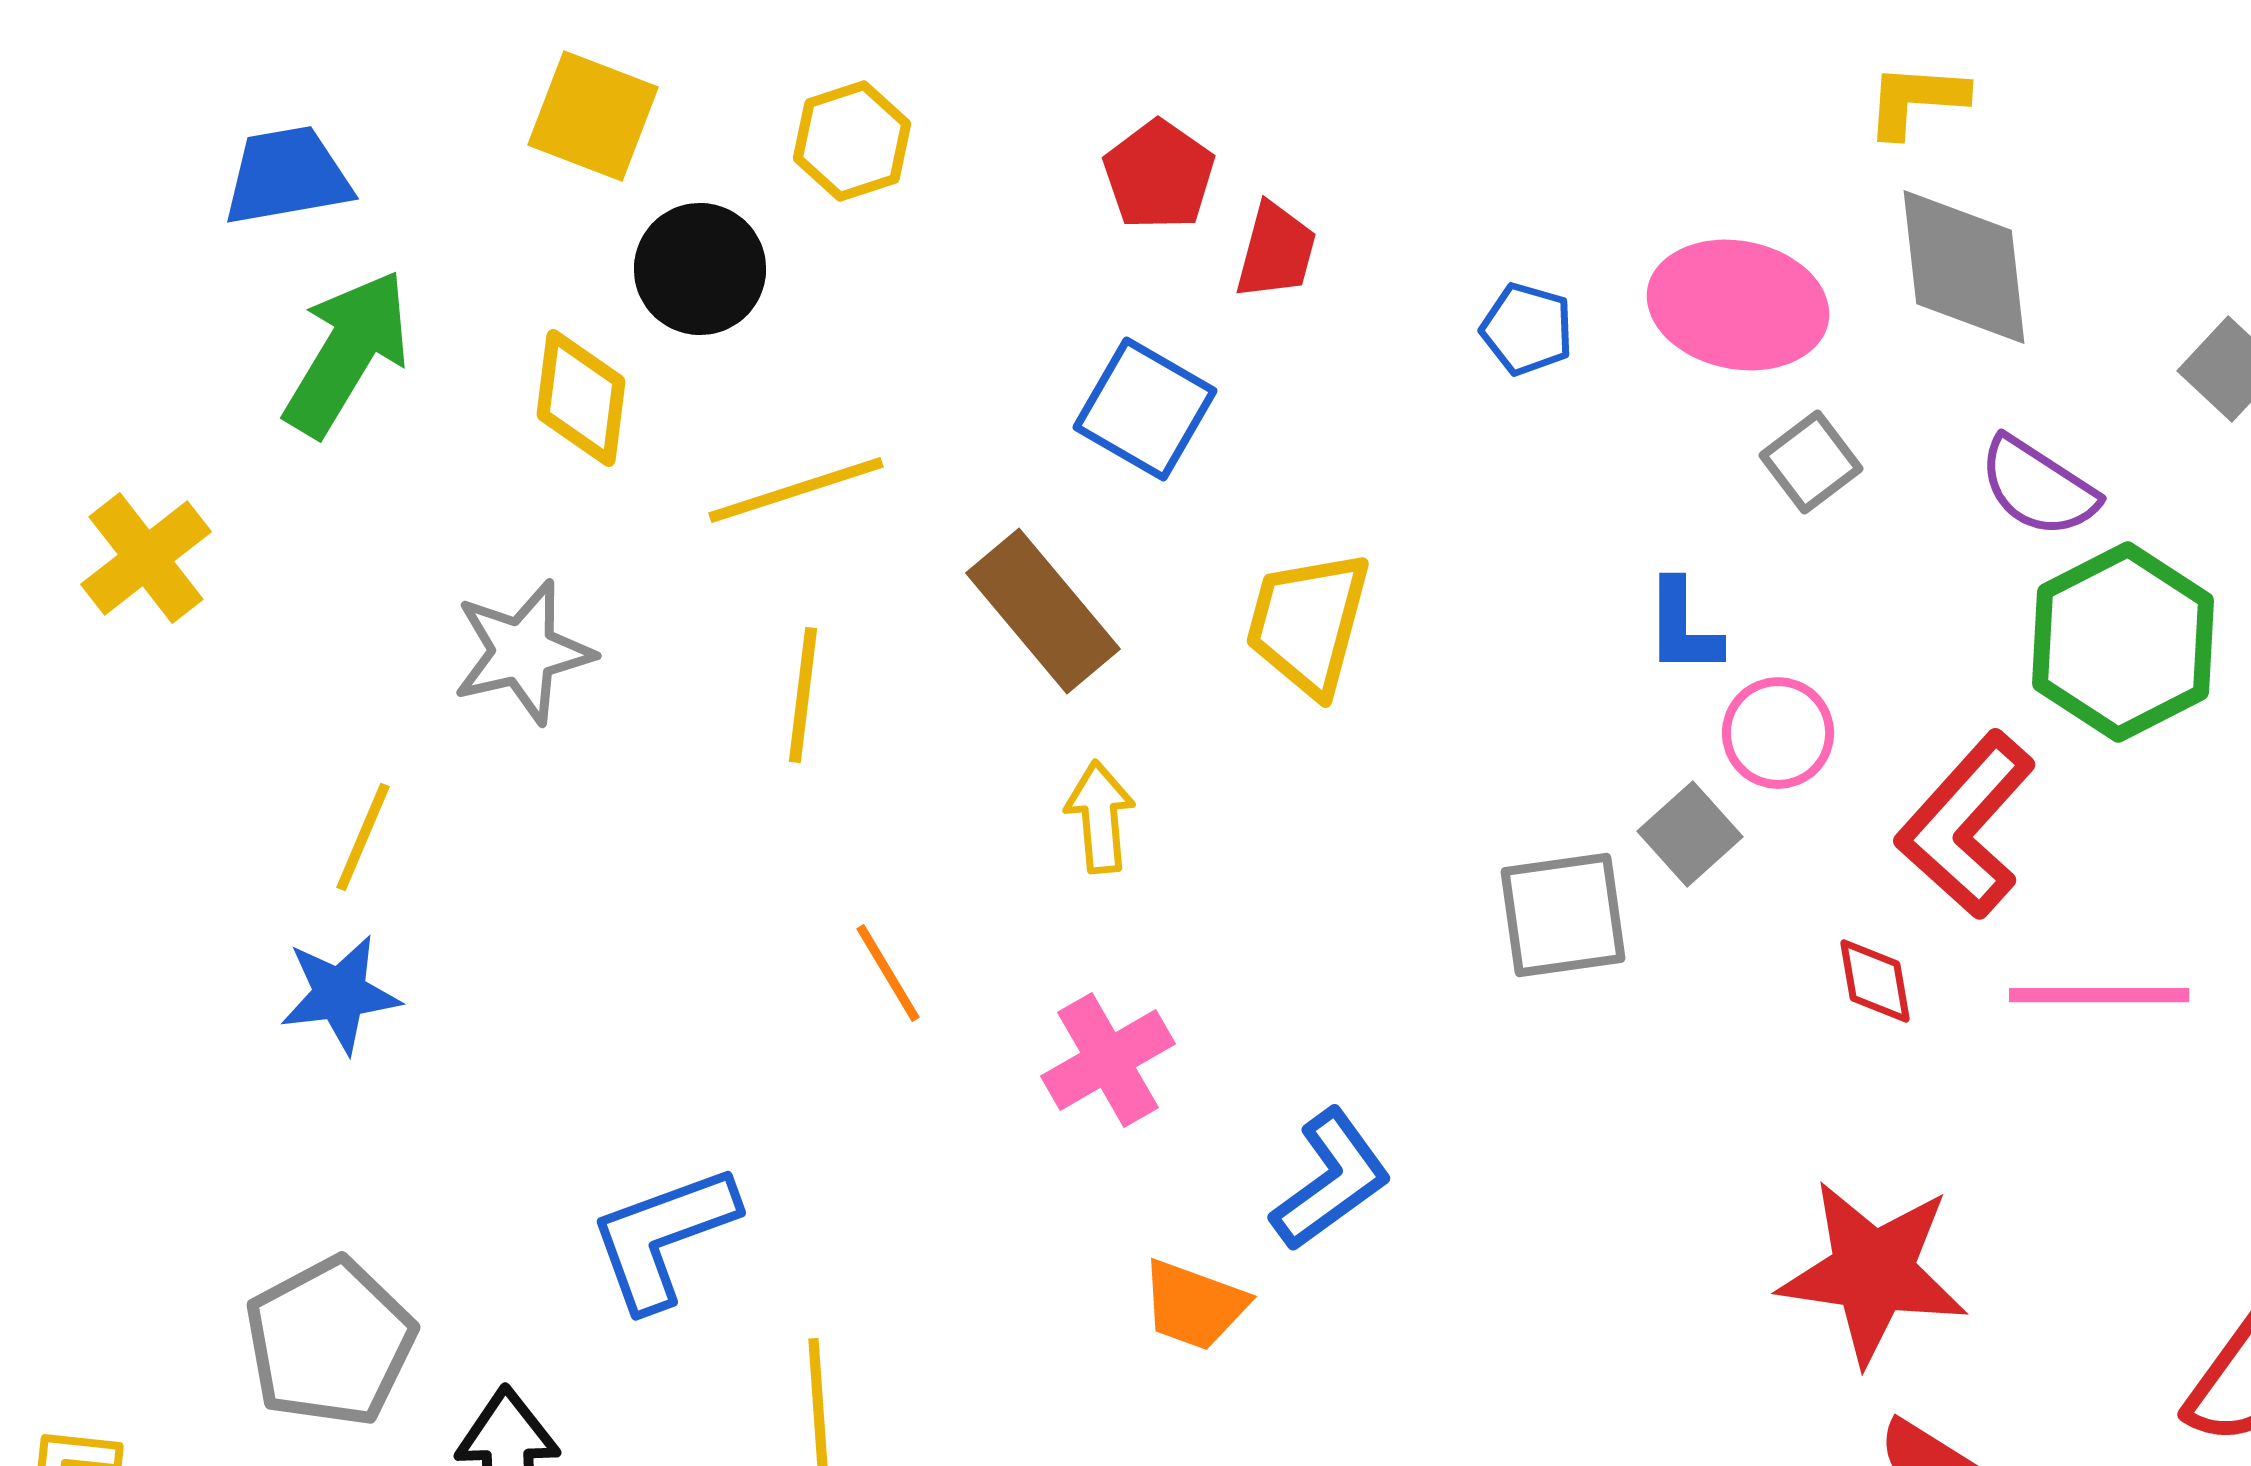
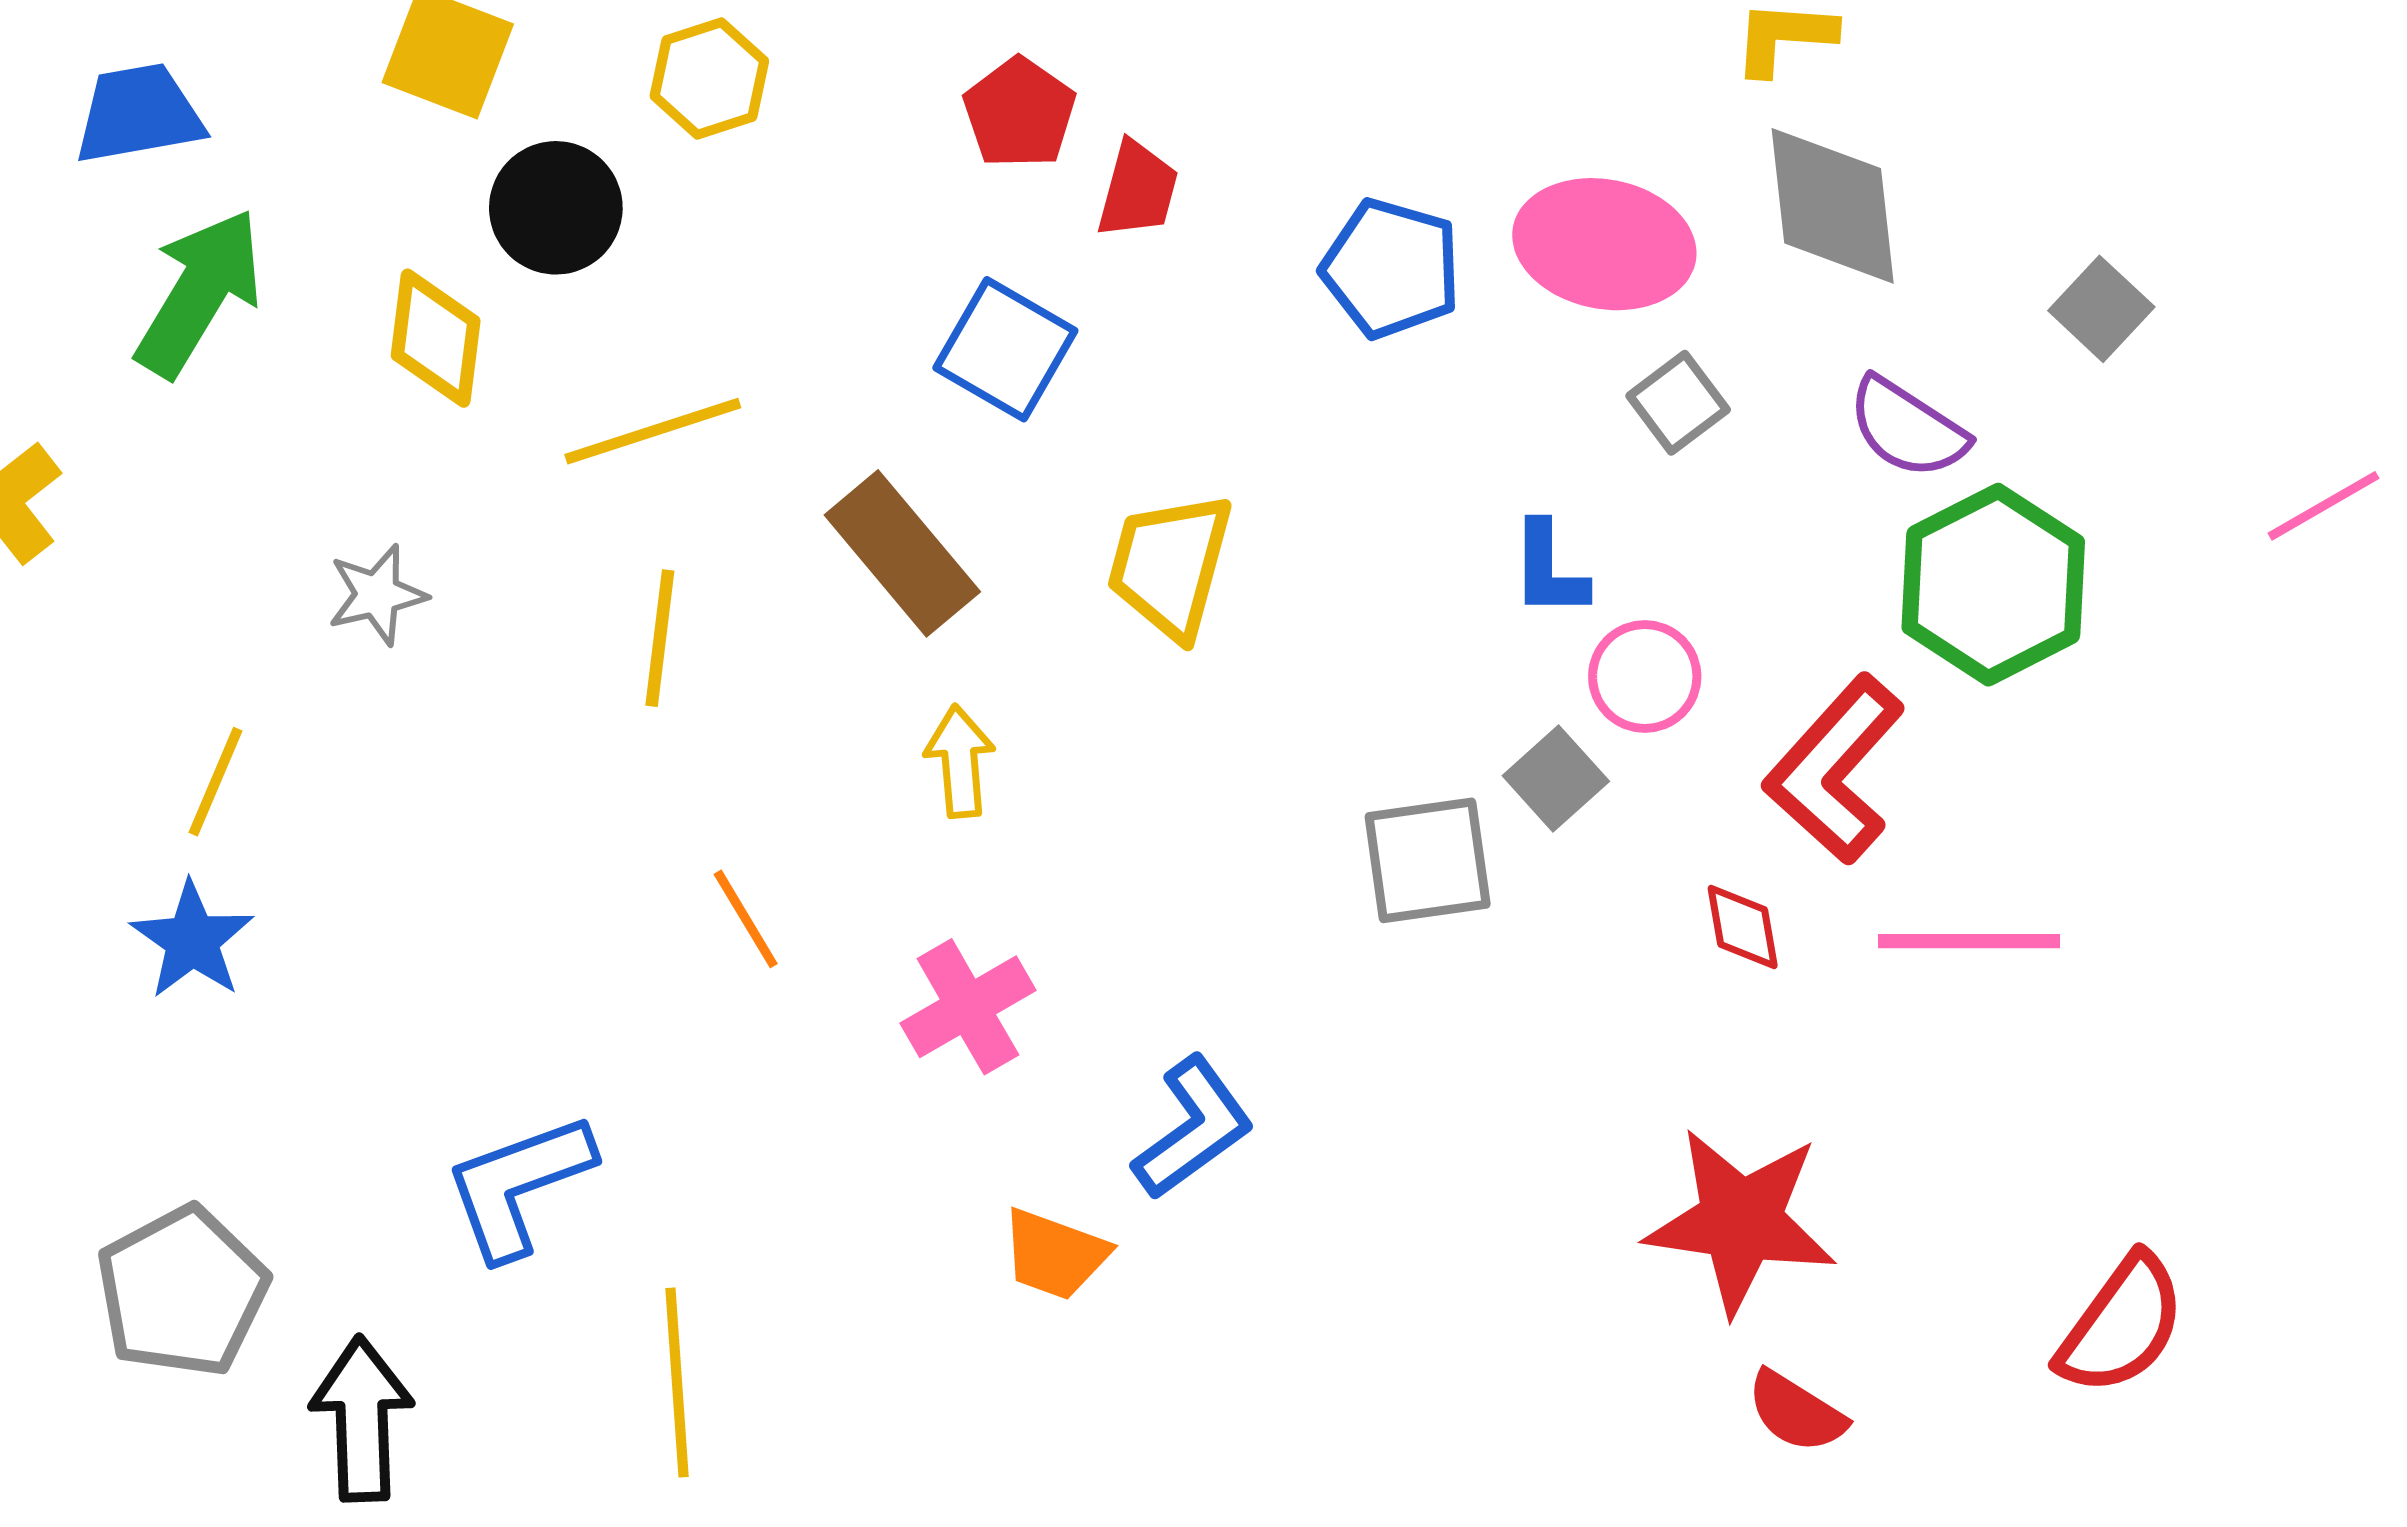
blue pentagon: (1527, 329) -> (1391, 268), size x1.5
gray star: (523, 652) -> (377, 595), size x0.7
blue star: (340, 994) -> (192, 940), turned -30

